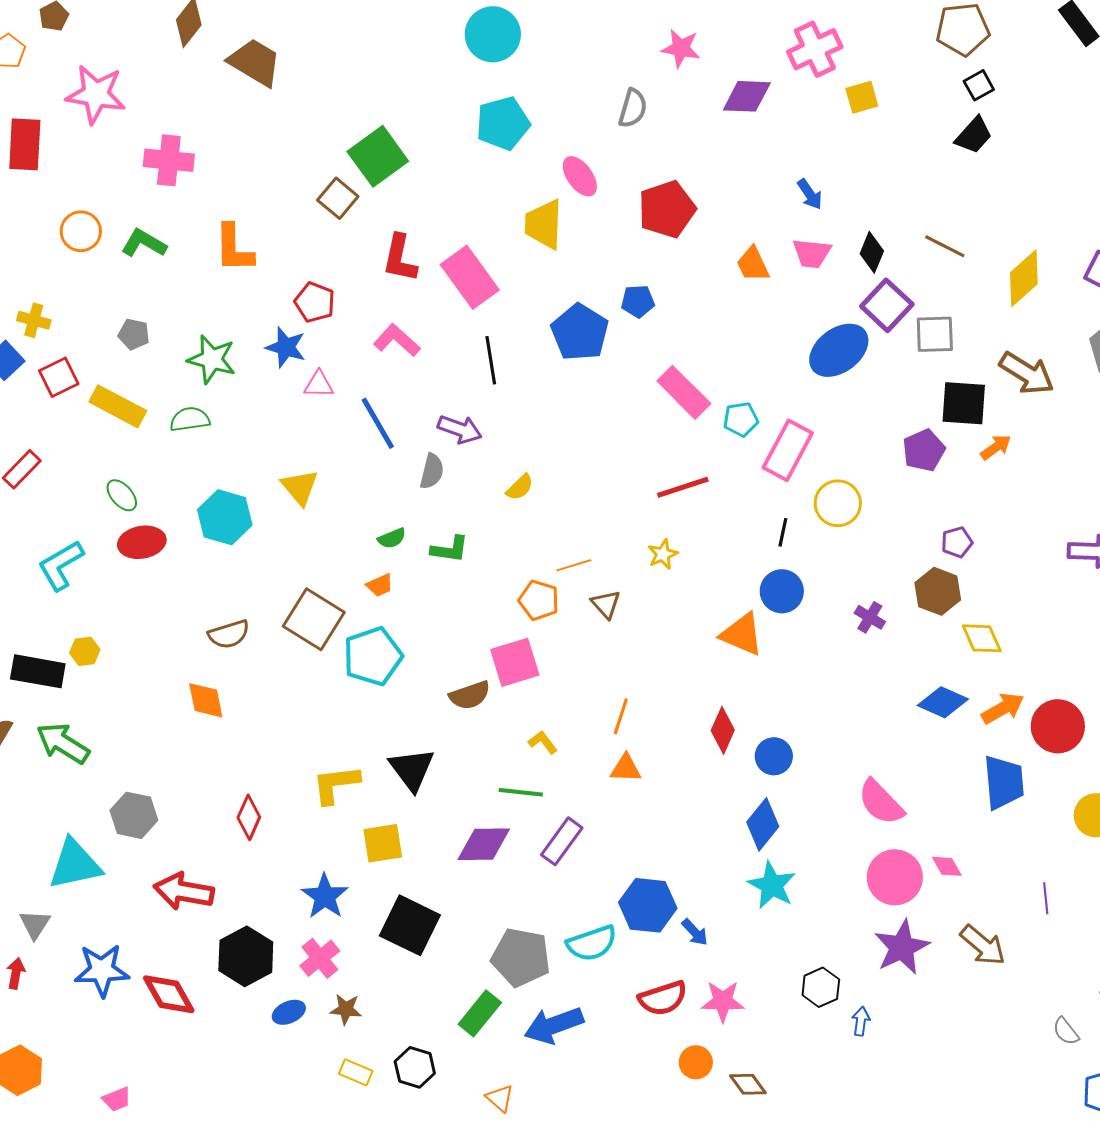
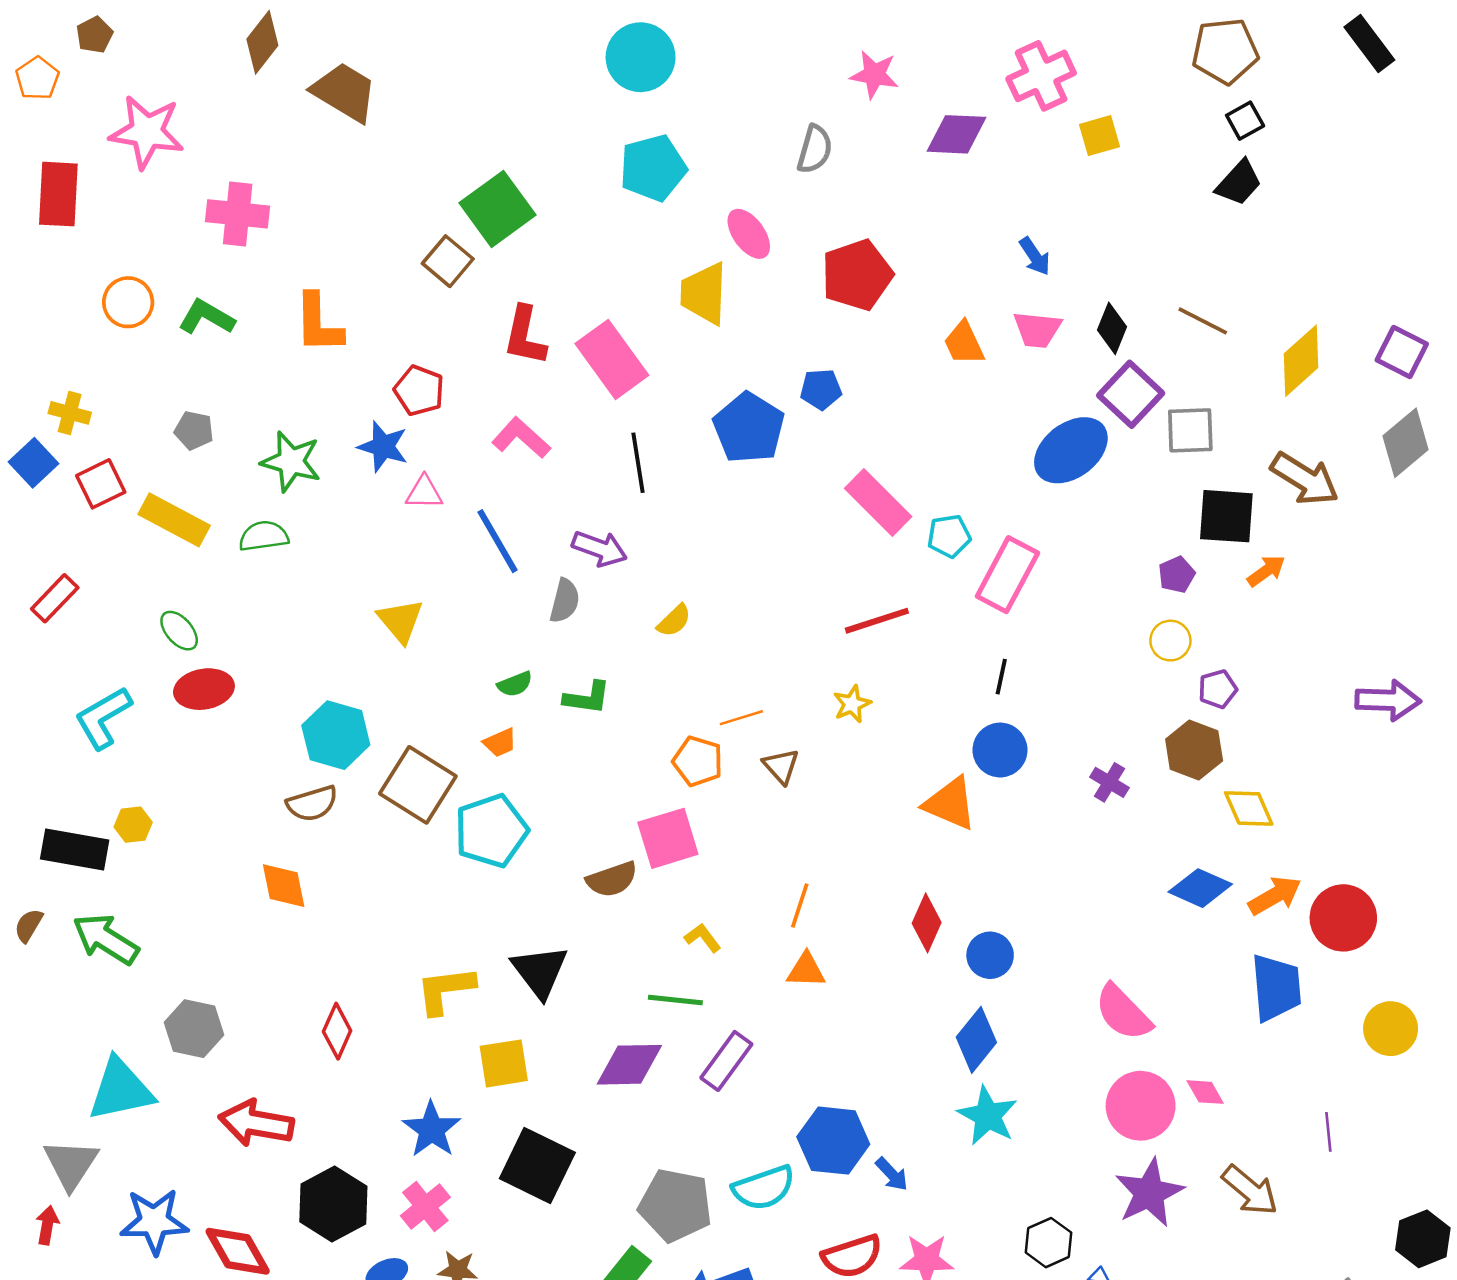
purple pentagon: (924, 450) -> (1177, 575), size x0.7
yellow circle: (838, 503) -> (1170, 641), moved, size x0.7
cyan hexagon: (225, 517) -> (336, 735), moved
gray triangle: (35, 924) -> (71, 1164), size x1.4

